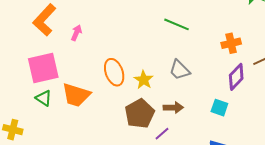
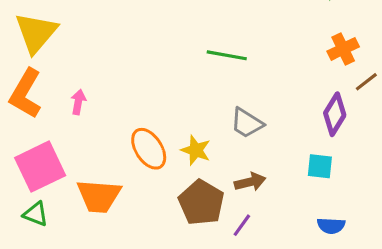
orange cross: (231, 43) -> (343, 49), moved
green triangle: (44, 98) -> (36, 214), moved

